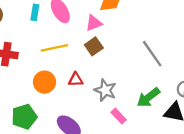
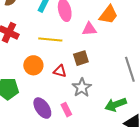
brown square: (94, 46) -> (81, 58), moved
pink rectangle: (119, 116) -> (66, 110), moved

